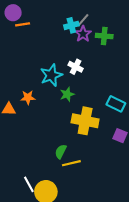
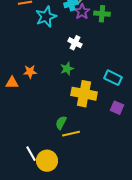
cyan star: (51, 75) -> (46, 17), moved

